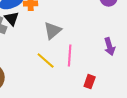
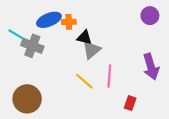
black triangle: (12, 19) -> (84, 37), moved, turned -35
purple arrow: (110, 47) -> (151, 67), size x1.4

